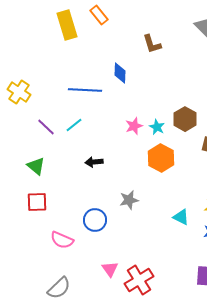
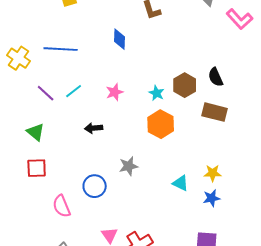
blue line: (85, 90) -> (61, 49), moved
pink star: (134, 126) -> (115, 92), moved
pink semicircle: (62, 240) -> (62, 206), turned 45

